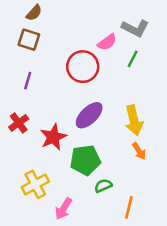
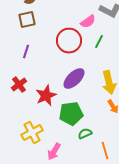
brown square: (29, 40) -> (27, 20), turned -30
green line: (133, 59) -> (99, 42), moved
orange line: (129, 207) -> (105, 151), turned -30

